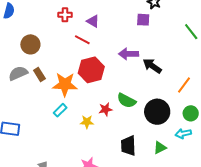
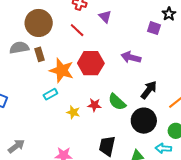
red line: (82, 40) -> (77, 30), moved
brown circle: (30, 44) -> (39, 23), size x1.4
black arrow: (152, 66) -> (149, 90), moved, turned 78

